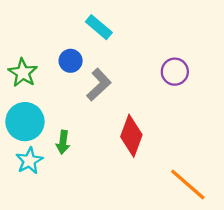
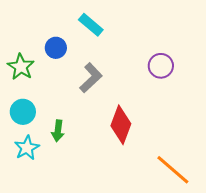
blue circle: (71, 61) -> (56, 48), moved
cyan circle: (25, 122) -> (23, 112), size x0.7

